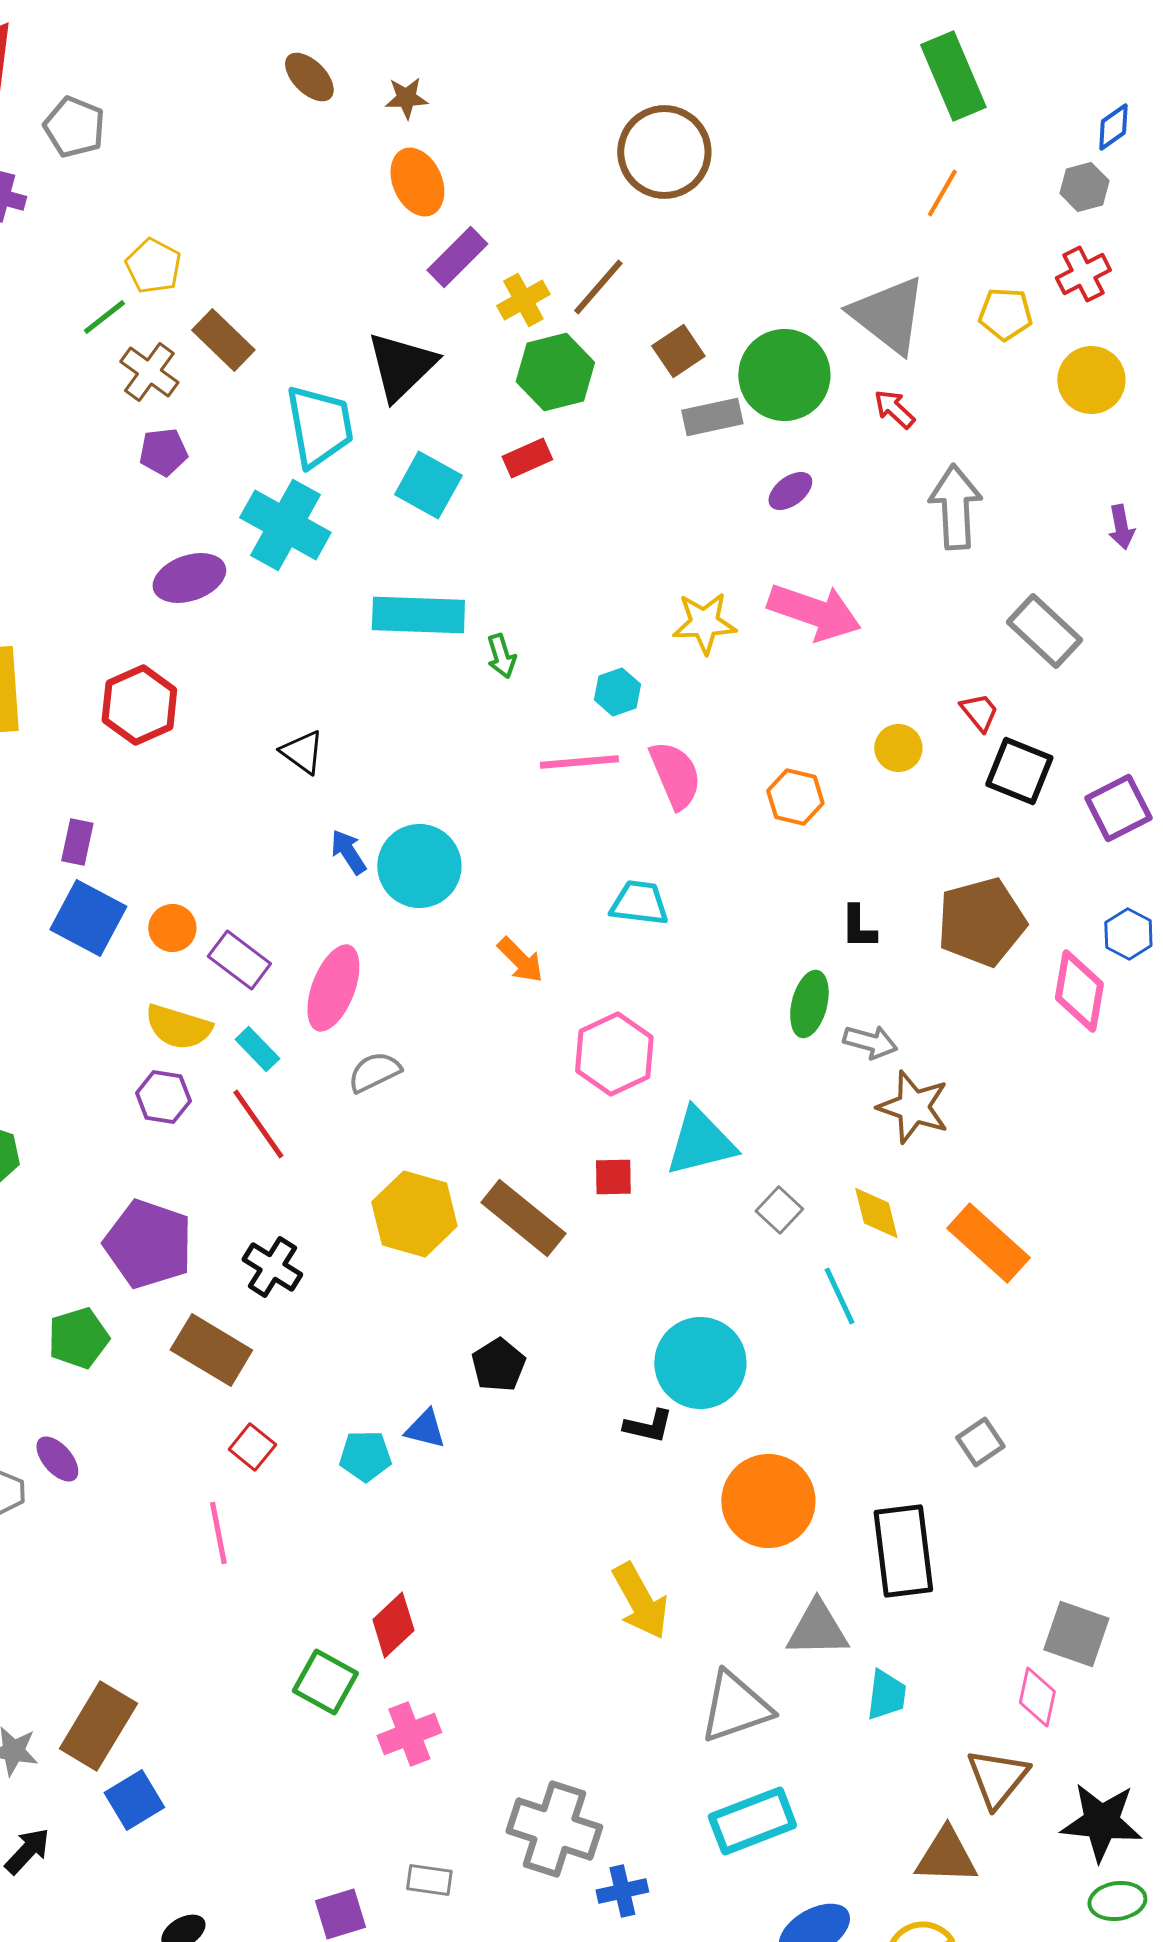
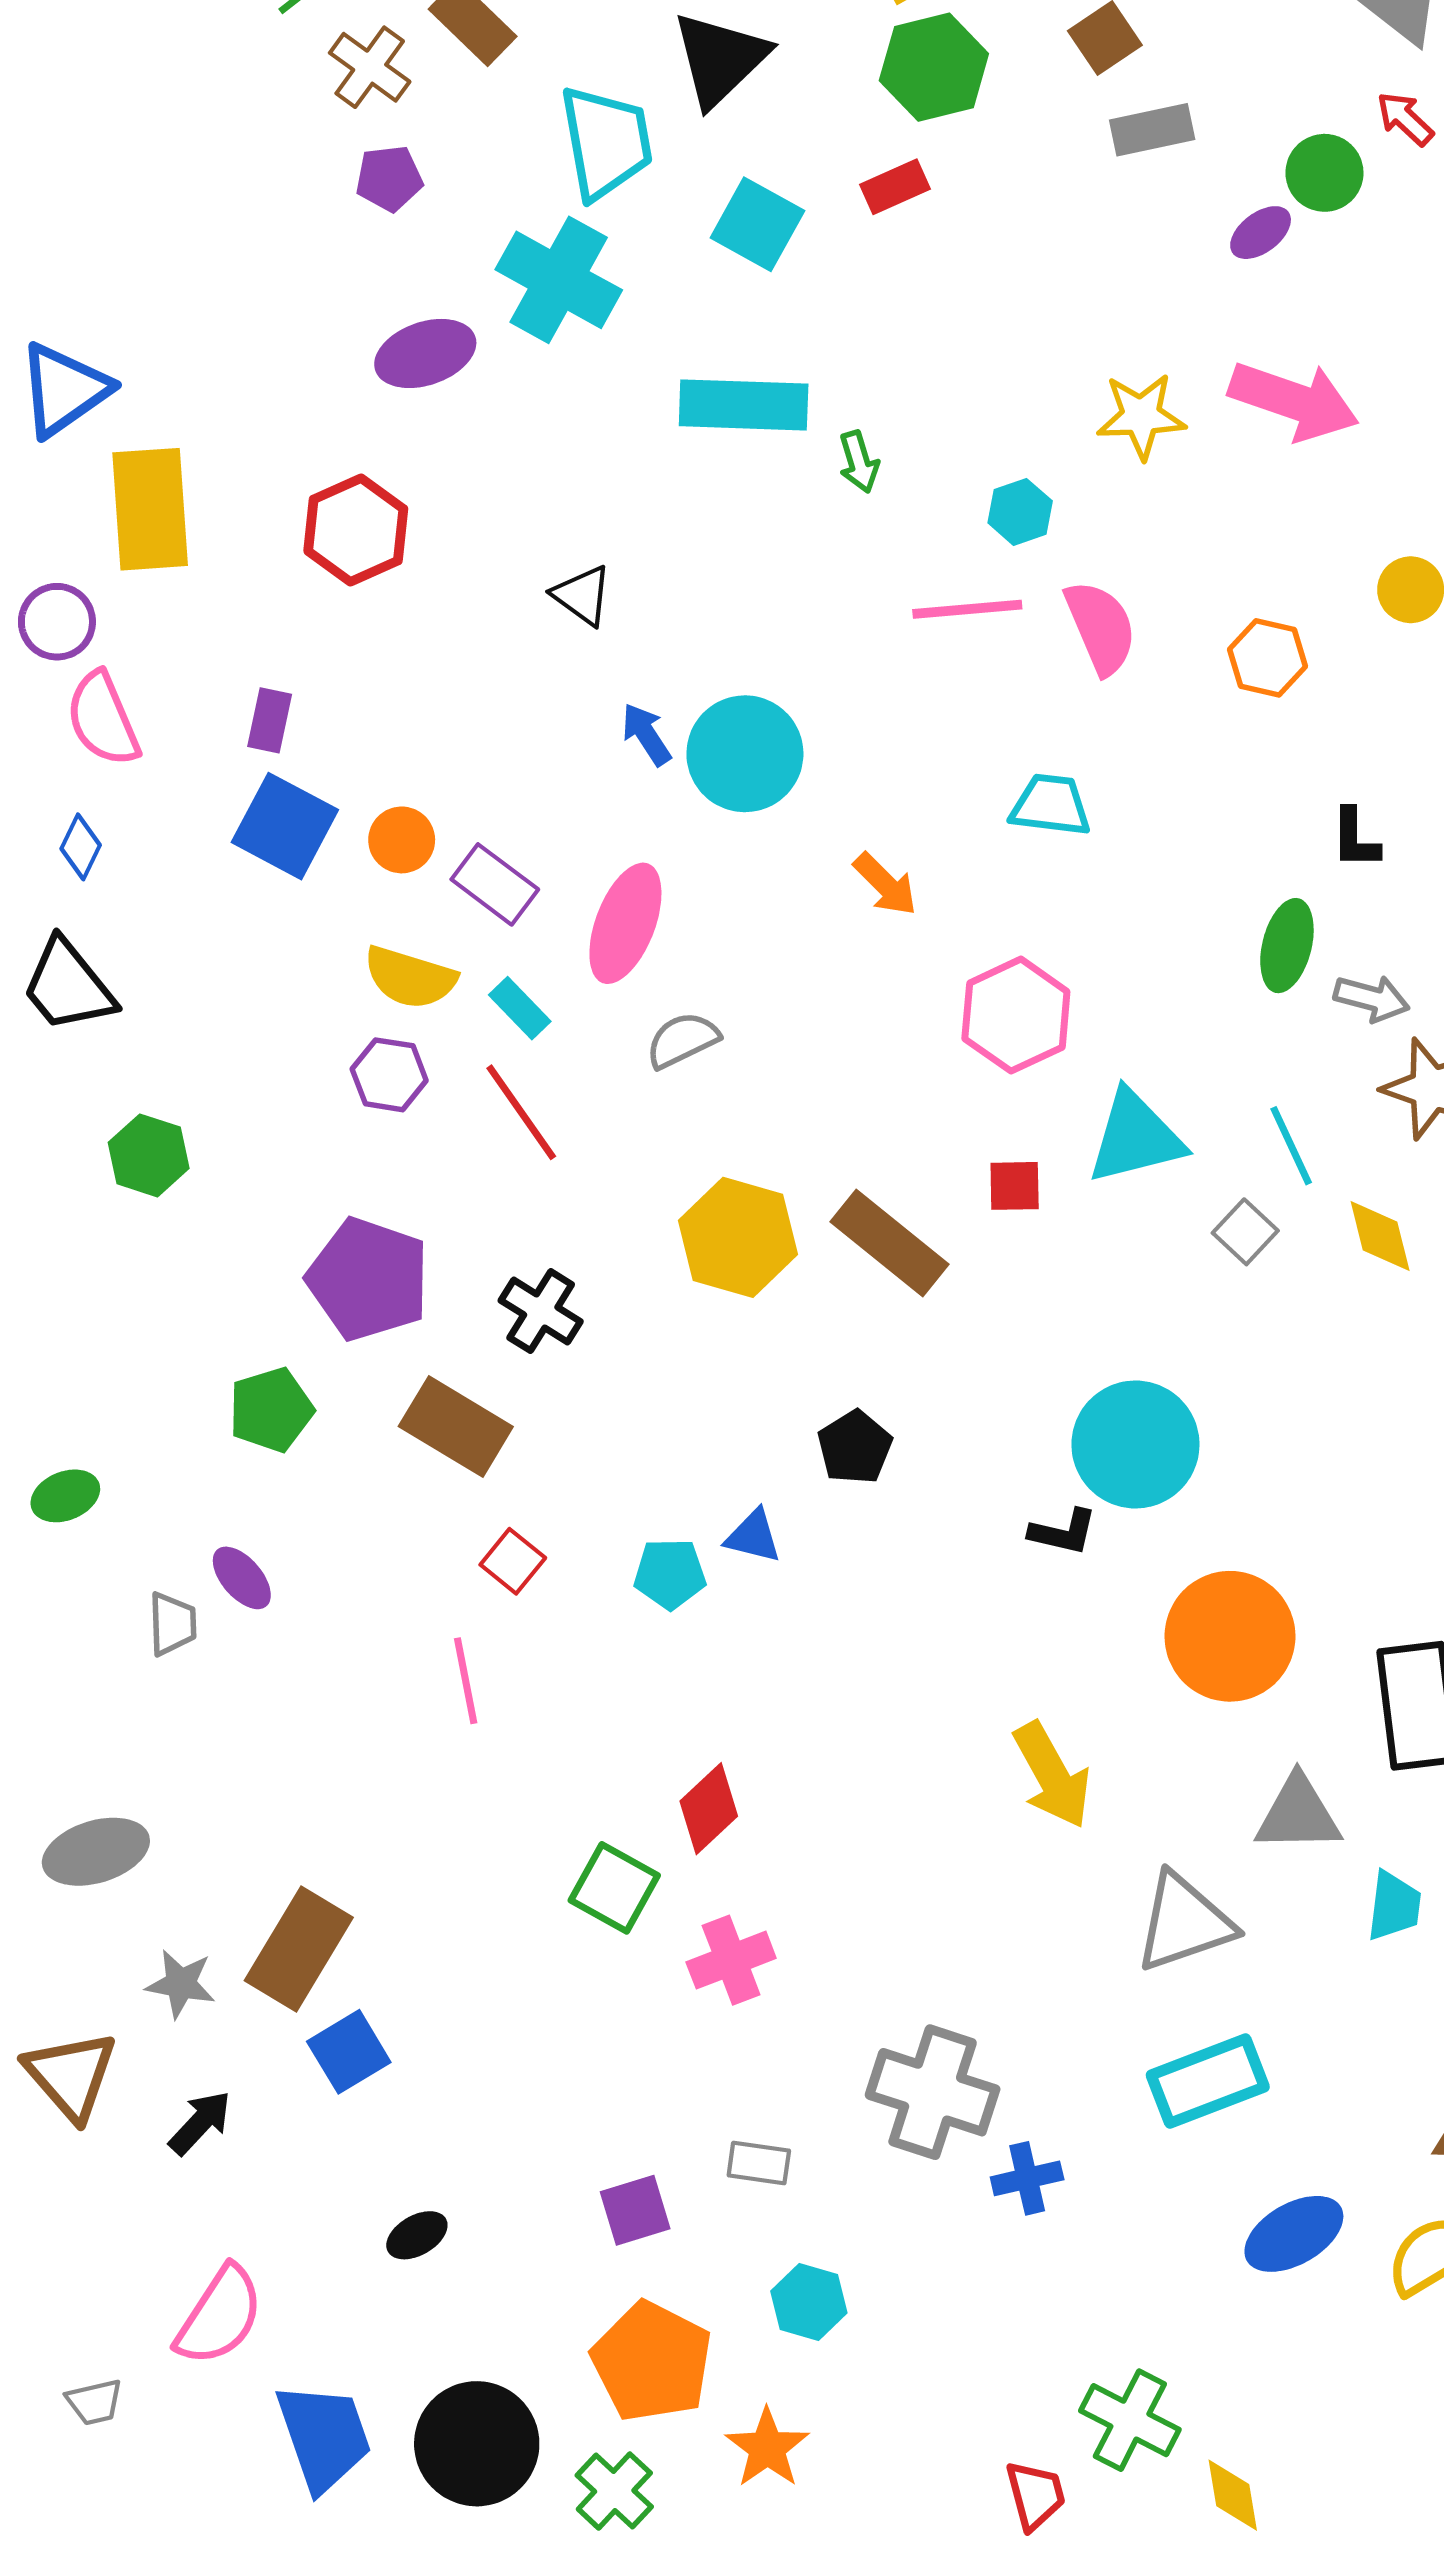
green circle: (784, 375) -> (1324, 173), moved, size x0.6
cyan line: (839, 1296) -> (1291, 1146), moved

